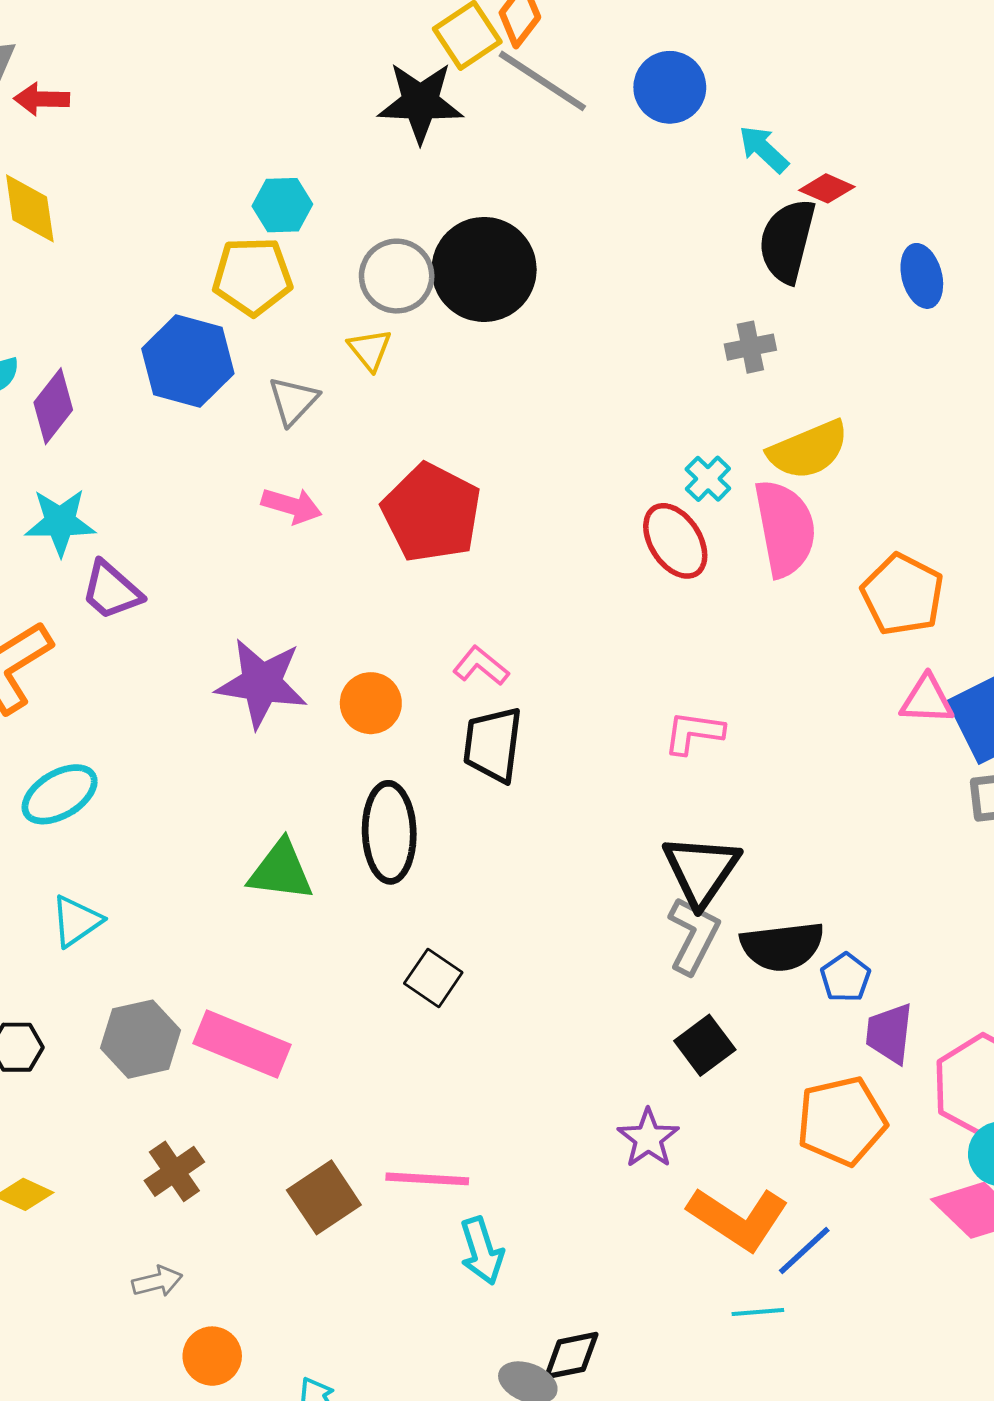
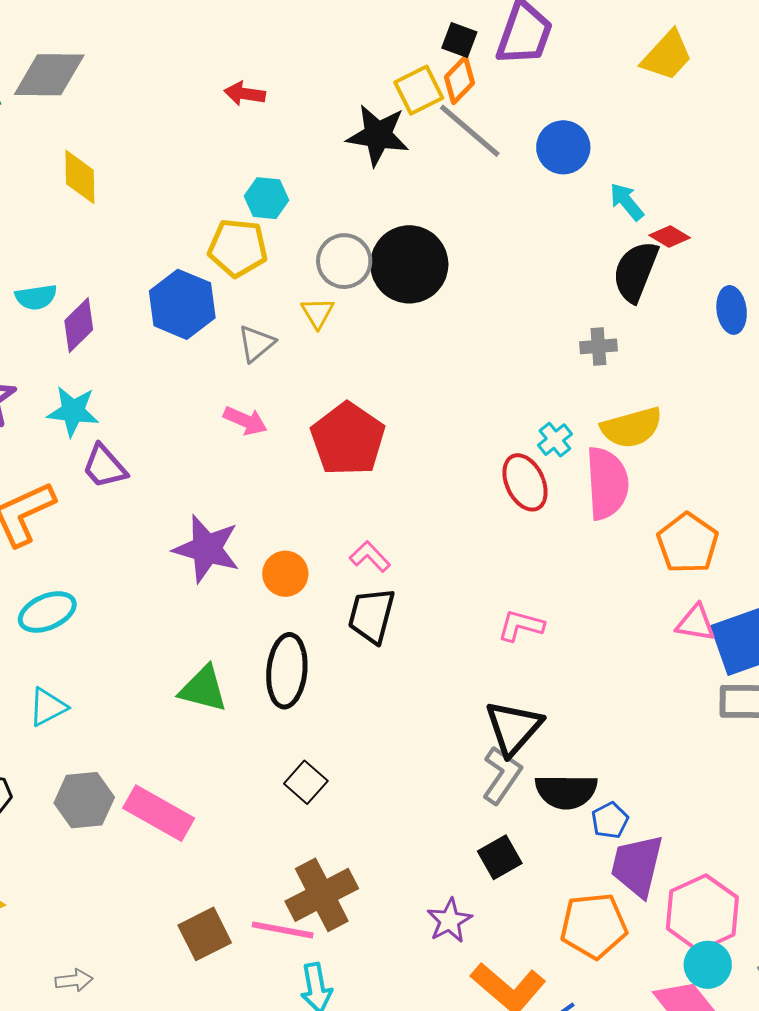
red arrow: (42, 99) -> (245, 94), moved
purple trapezoid: (889, 1033) -> (637, 866), size x1.4
brown cross: (174, 1171) -> (322, 895), moved, size x1.6

